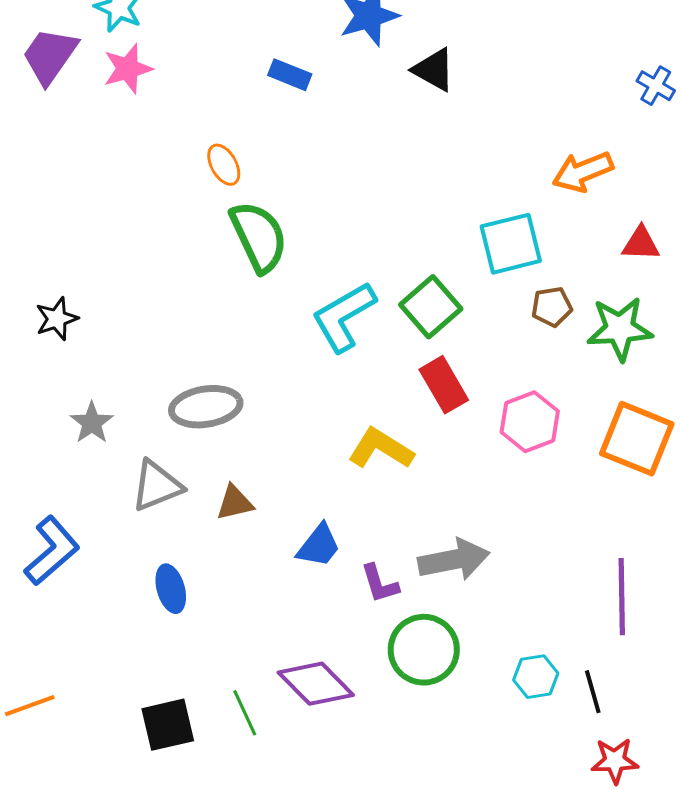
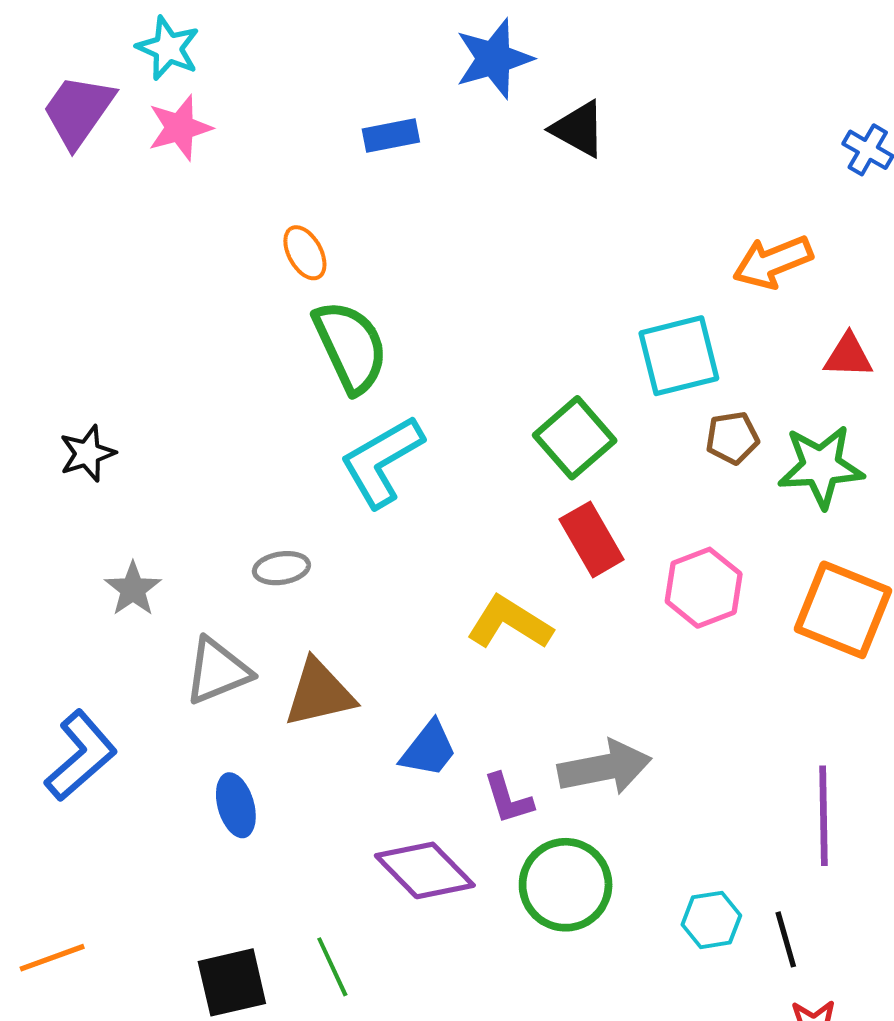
blue rectangle: (290, 75) -> (391, 136), turned -33
cyan L-shape: (344, 317) -> (382, 461), moved
gray ellipse: (206, 407) -> (281, 568), size x0.6
brown triangle: (235, 503) -> (319, 693), size x1.5
purple diamond: (316, 684) -> (425, 870), moved

